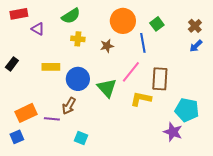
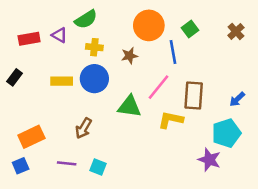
red rectangle: (19, 14) -> (29, 39), moved
purple triangle: (38, 29) -> (59, 35), moved
blue arrow: (196, 46) -> (237, 99), moved
blue circle: (78, 79) -> (94, 79), moved
green triangle: (107, 88) -> (129, 106), turned -40
cyan pentagon: (187, 110) -> (226, 133), turned -30
purple line: (52, 119) -> (67, 163), moved

